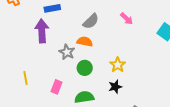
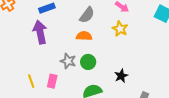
gray star: (67, 52) -> (68, 61), moved
yellow star: (118, 65) -> (120, 29), moved
pink rectangle: (57, 87) -> (52, 81), moved

